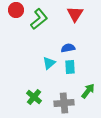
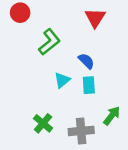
green L-shape: (39, 19) -> (49, 42), moved
blue semicircle: (68, 48) -> (86, 61), turned 56

